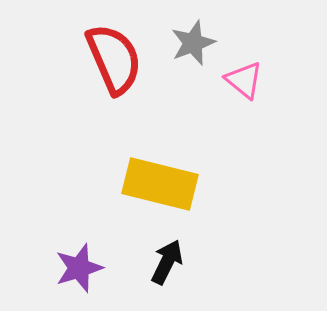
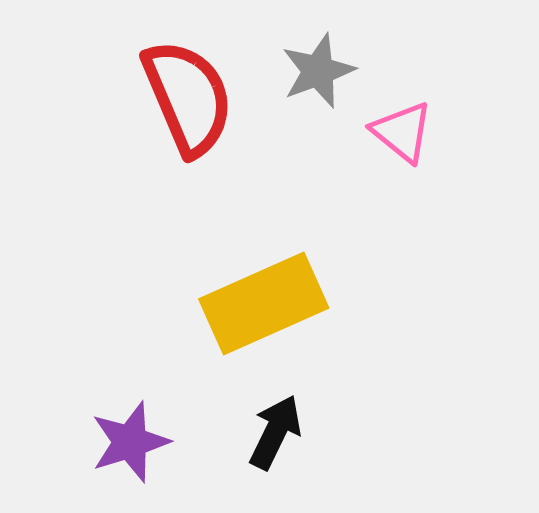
yellow rectangle: (160, 184) -> (264, 303), turned -38

